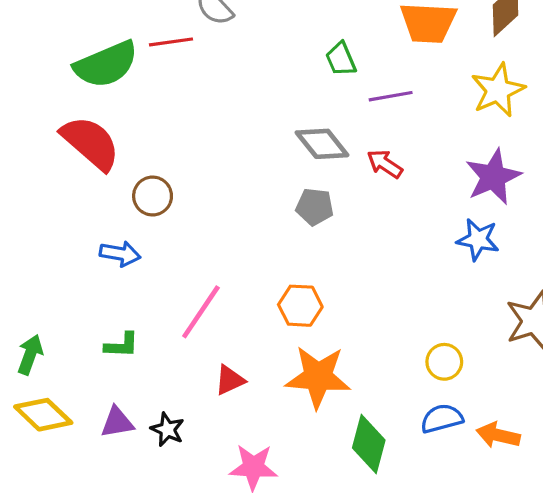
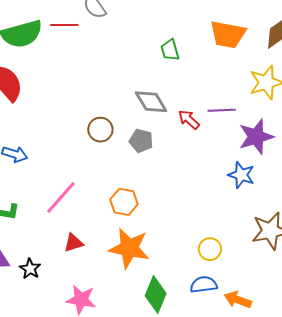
purple line: (391, 96) -> (222, 110), moved
brown circle: (153, 196) -> (100, 130), moved

